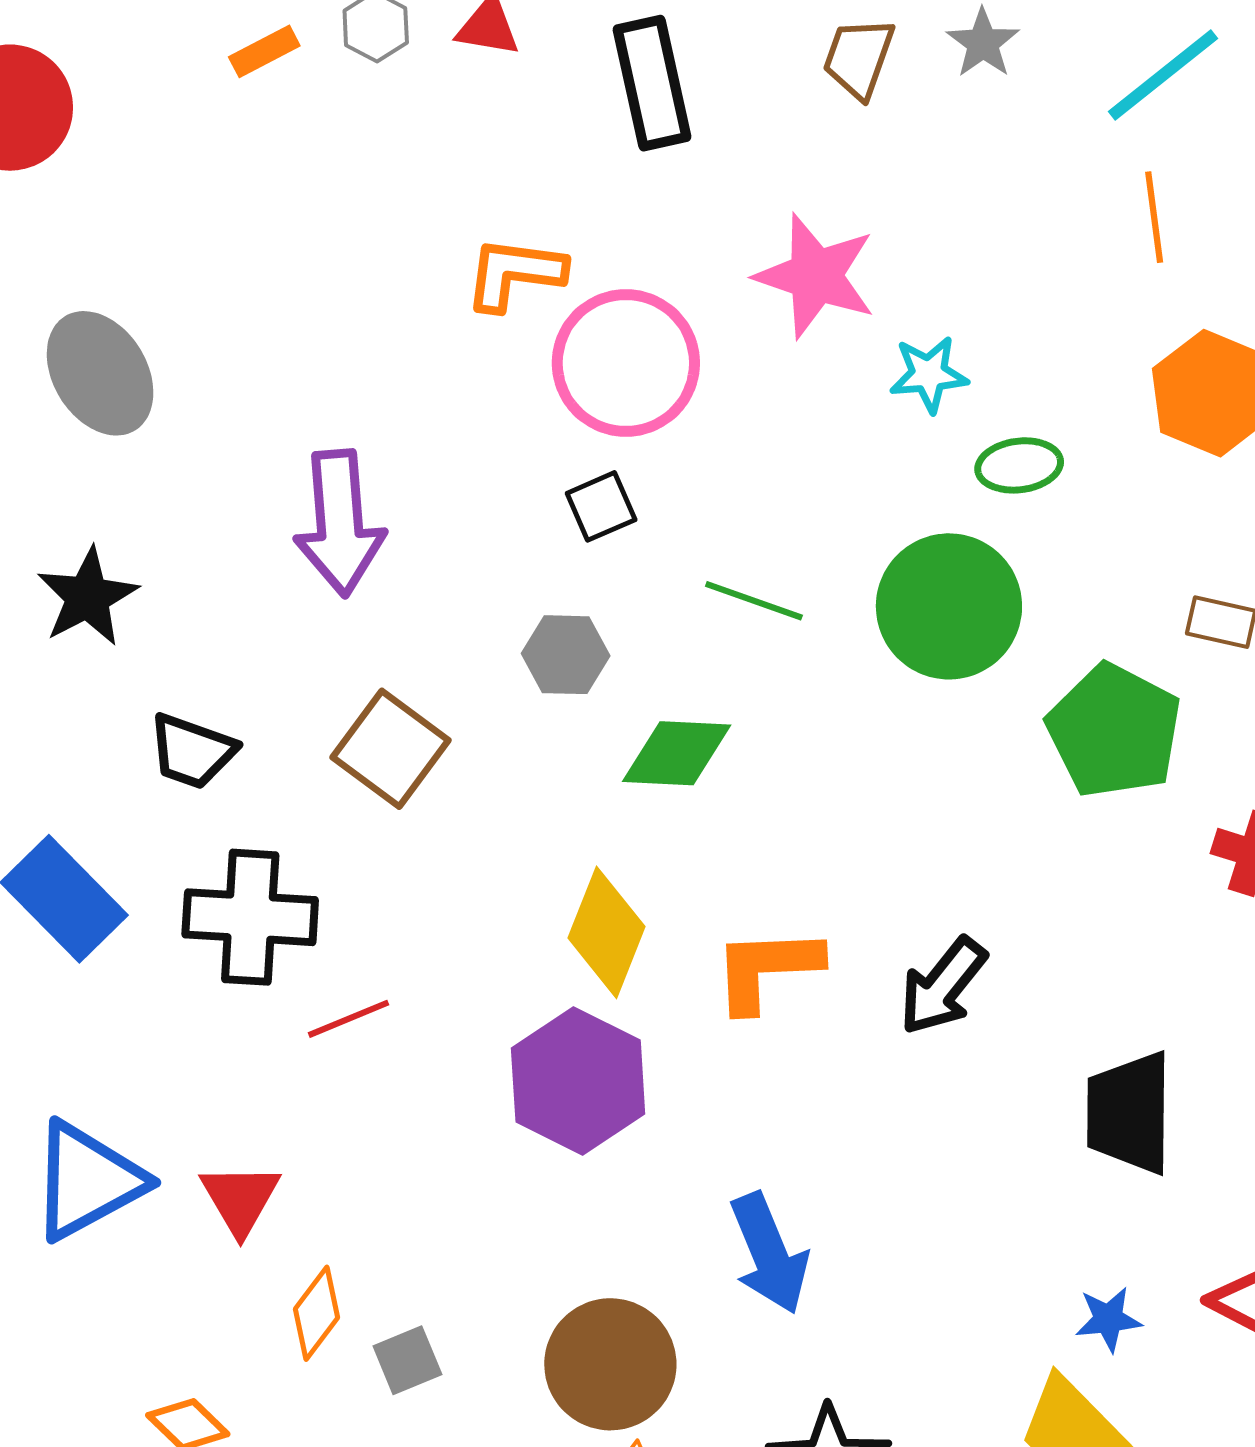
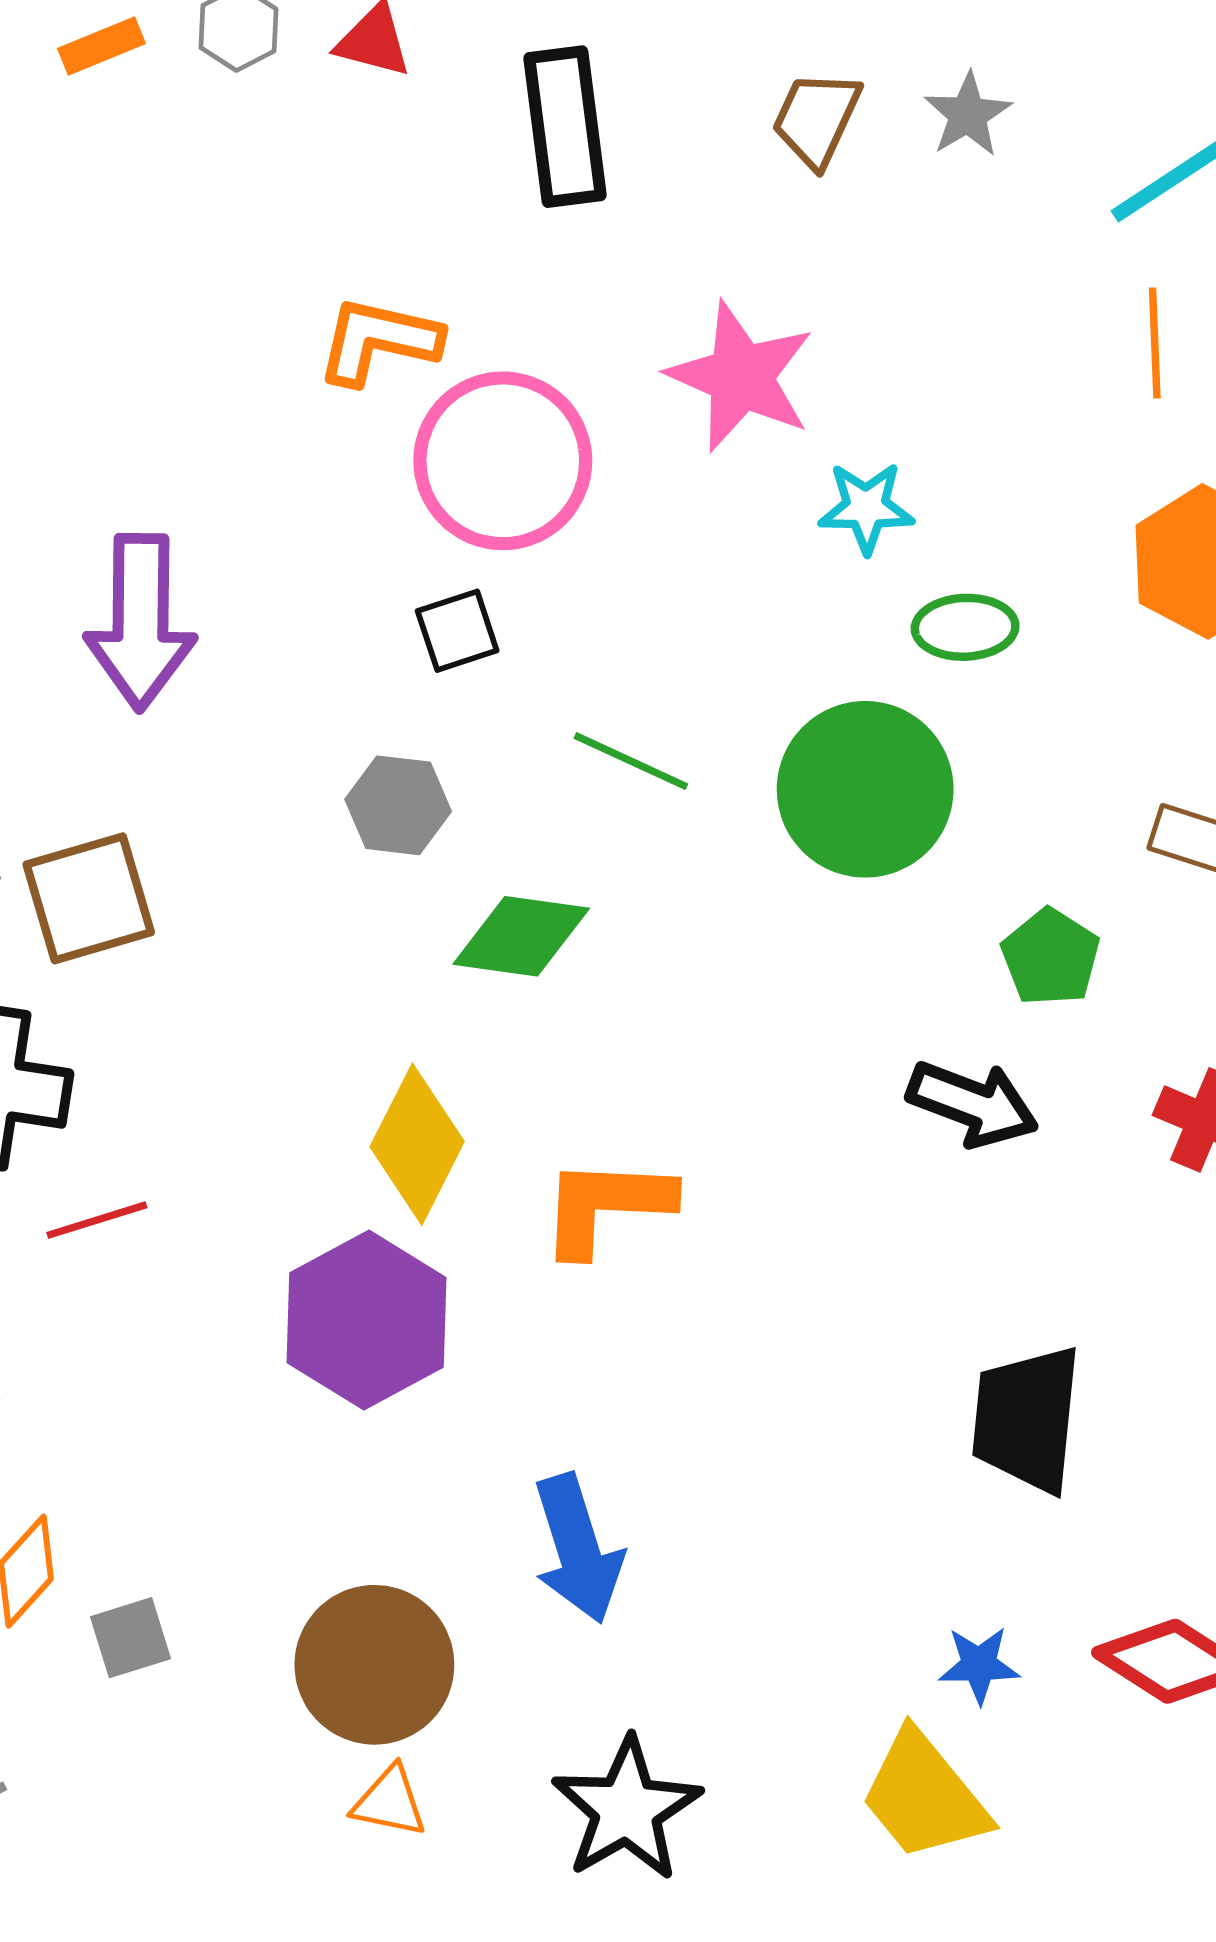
green pentagon: (1114, 731) -> (1051, 957), size x0.6
brown square: (390, 749) -> (89, 898), moved, turned 32
black arrow: (943, 986) -> (973, 1104), moved, turned -113

